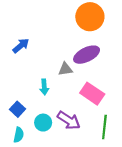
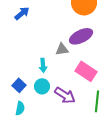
blue arrow: (21, 46) -> (22, 13), moved
cyan circle: (43, 123) -> (42, 86), moved

